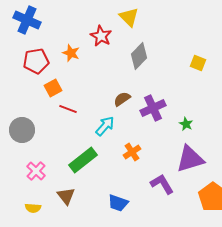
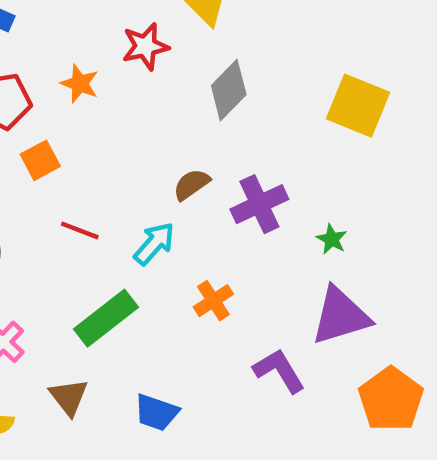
red star: (101, 36) -> (145, 46), turned 30
yellow square: (198, 63) -> (358, 106), size x1.8
red line: (68, 109) -> (80, 230), moved
blue trapezoid: (118, 203) -> (156, 412), moved

